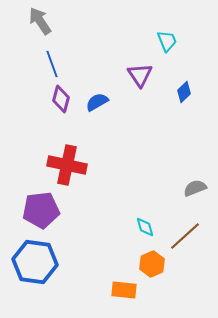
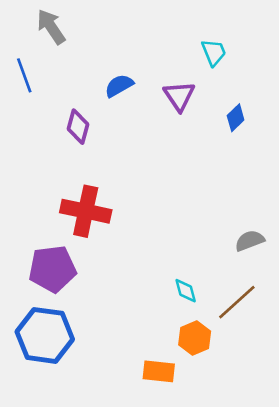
blue line: (52, 64) -> (24, 75), moved
blue semicircle: (97, 102) -> (119, 86), moved

